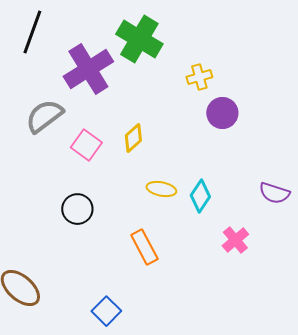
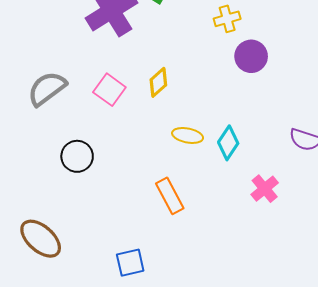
gray semicircle: (44, 116) -> (47, 89), moved
black circle: (77, 209) -> (77, 156), moved
blue square: (106, 311) -> (130, 263), turned 32

